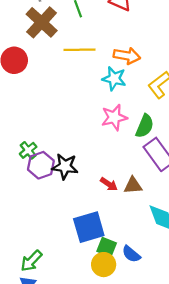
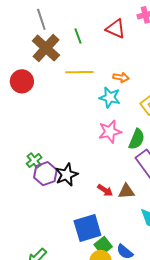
orange arrow: (127, 56) -> (121, 77), size x0.7
black star: (65, 166) -> (67, 175), turned -30
green square: (107, 247) -> (103, 246), turned 30

